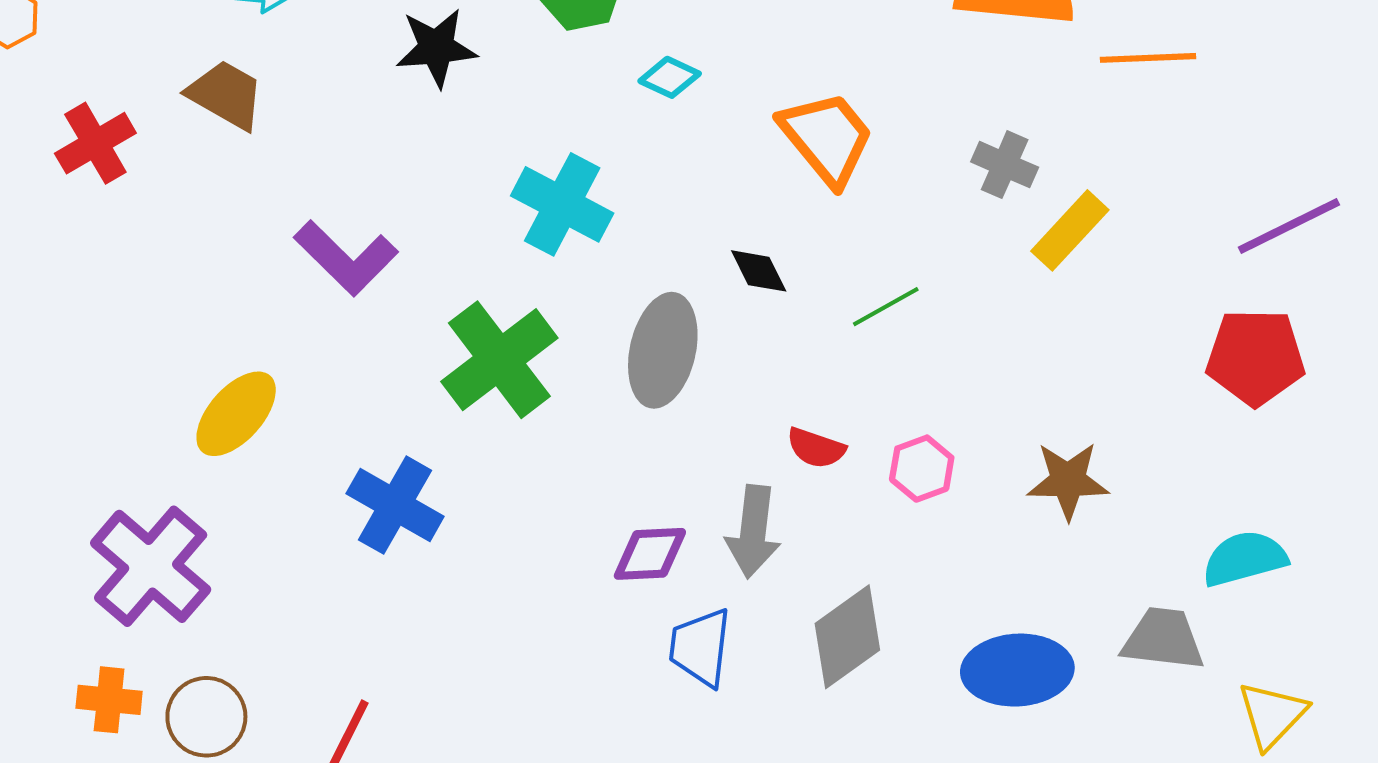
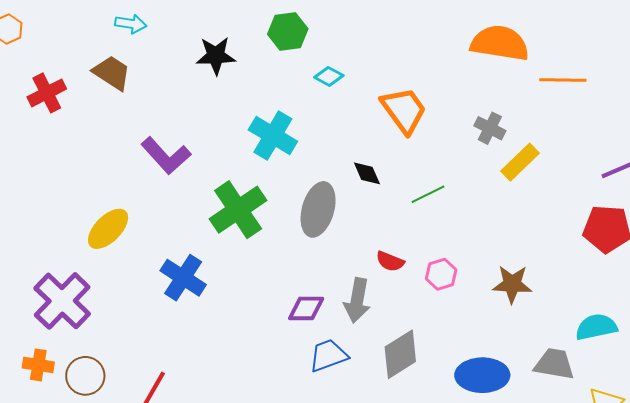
blue trapezoid: (700, 647) -> (328, 355), turned 60

